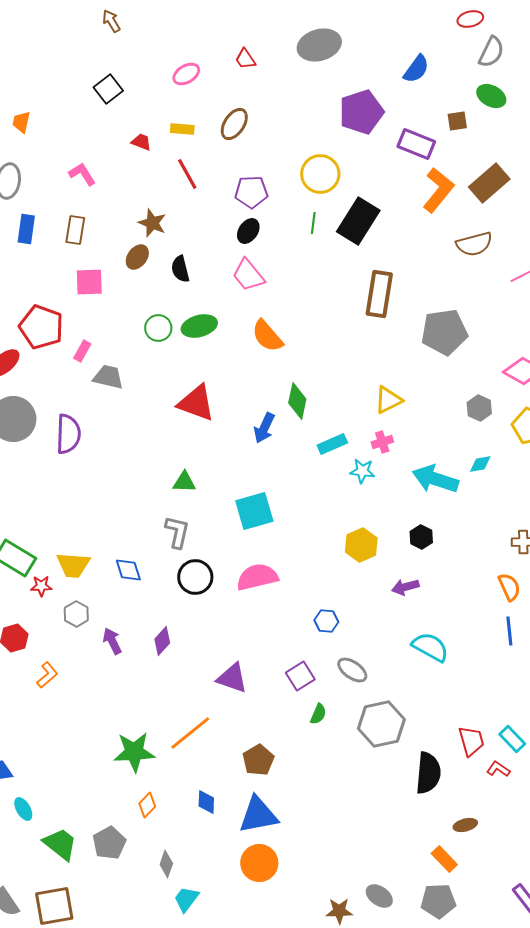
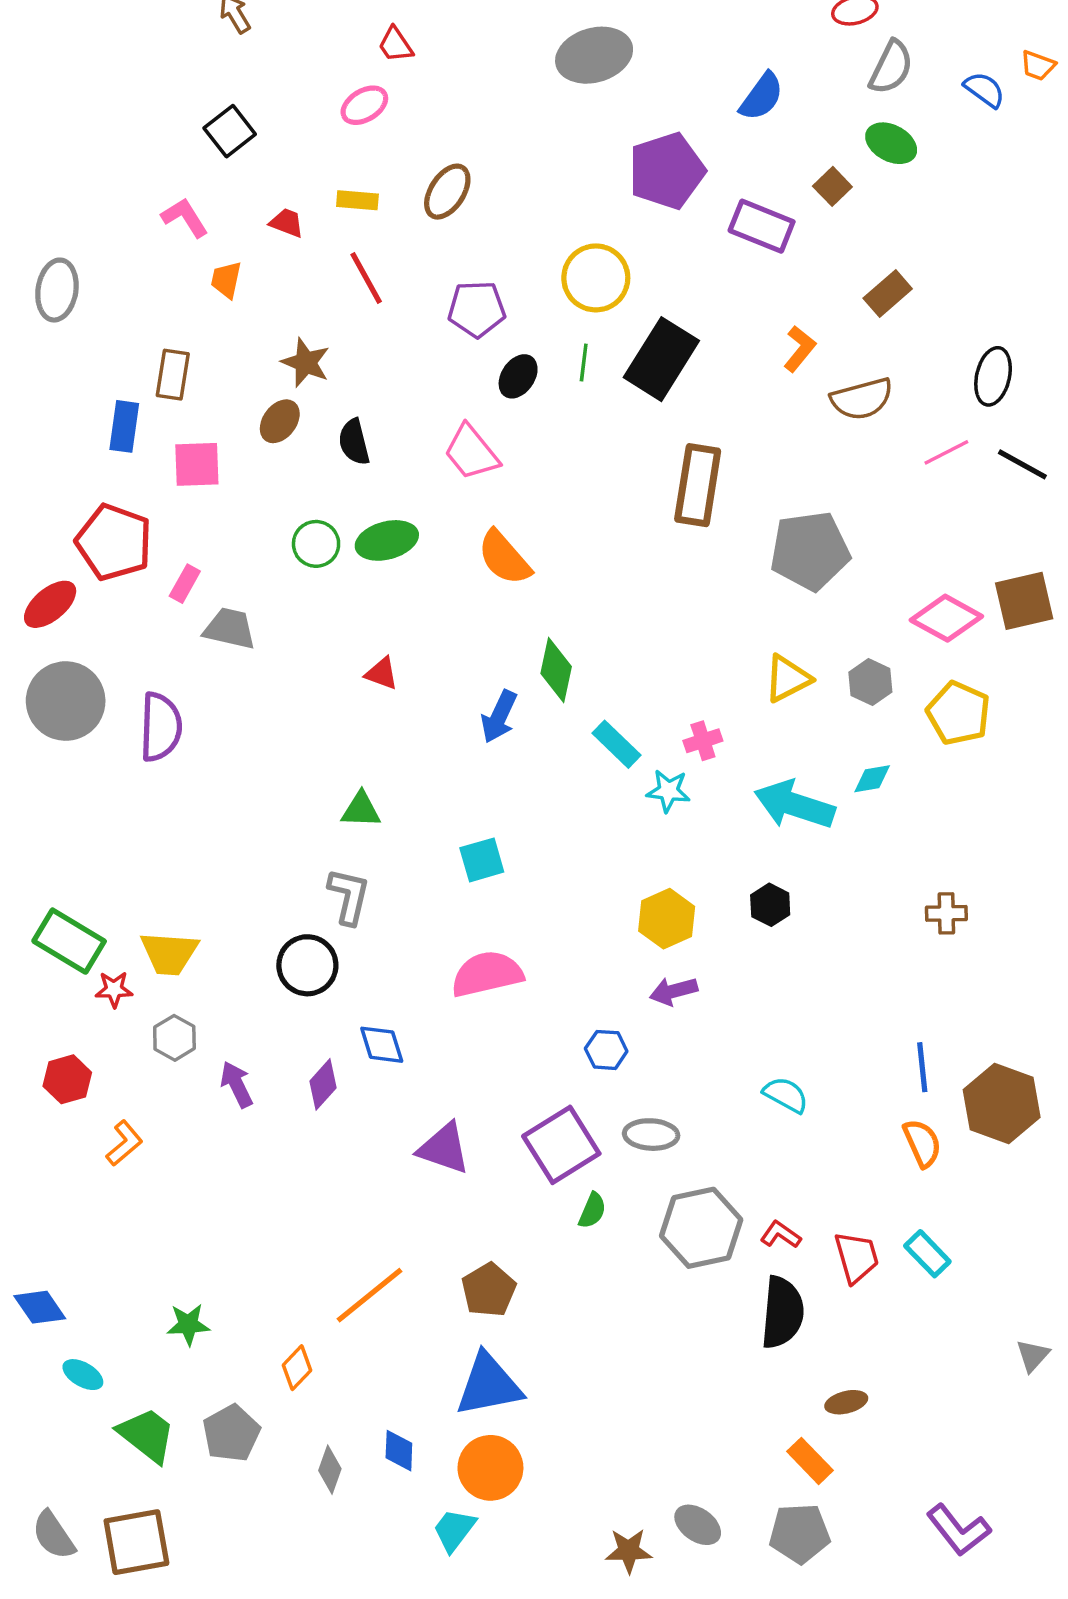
red trapezoid: (245, 59) -> (395, 45), moved
brown square: (457, 121) -> (832, 186), turned -35
orange trapezoid: (21, 122) -> (226, 280), moved
pink L-shape: (82, 174) -> (185, 217), moved
brown rectangle: (489, 183) -> (888, 293), size x0.7
orange L-shape: (438, 190) -> (800, 349), moved, size x0.6
blue rectangle: (26, 229) -> (124, 426), moved
black ellipse: (248, 231) -> (518, 376), moved
yellow triangle: (388, 400) -> (788, 679), moved
red triangle: (196, 403) -> (382, 673), size x0.5
cyan rectangle: (332, 444) -> (617, 744), turned 68
cyan square: (254, 511) -> (482, 860), size x0.7
blue diamond: (128, 570) -> (382, 1045), moved
black circle: (195, 577) -> (307, 965), moved
purple arrow: (405, 587) -> (674, 991), moved
orange semicircle: (509, 587) -> (922, 1143), moved
cyan semicircle: (430, 647) -> (786, 1095), size x0.7
gray ellipse: (352, 670) -> (651, 1135), turned -32
purple square: (300, 676) -> (561, 1145), size x1.5
orange line: (190, 733) -> (370, 1295), moved
green star: (134, 752) -> (188, 1324), moved, size x0.6
red L-shape: (498, 769) -> (781, 1235), moved
blue diamond: (206, 802) -> (399, 1451), moved
cyan ellipse: (23, 809) -> (83, 1375), turned -30
cyan trapezoid: (186, 899) -> (454, 1530), moved

